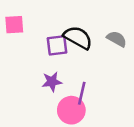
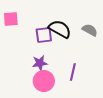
purple line: (82, 93) -> (73, 72), moved
pink circle: (71, 110) -> (44, 81), moved

